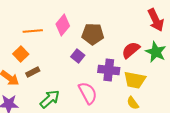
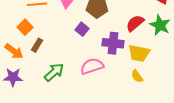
brown rectangle: (33, 72) -> (37, 45), turned -32
pink semicircle: (88, 93) -> (92, 66), turned -80

